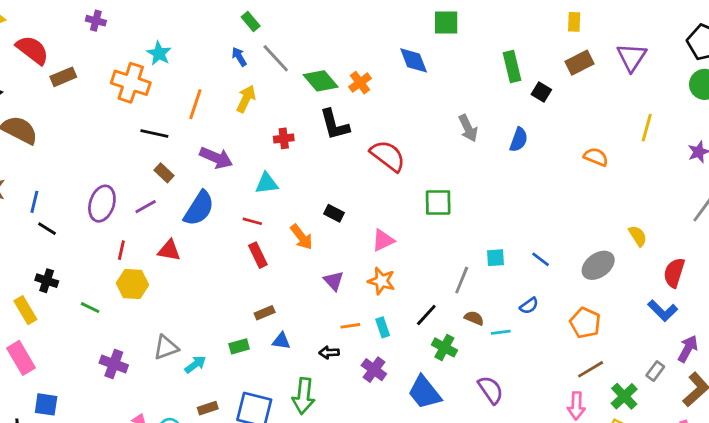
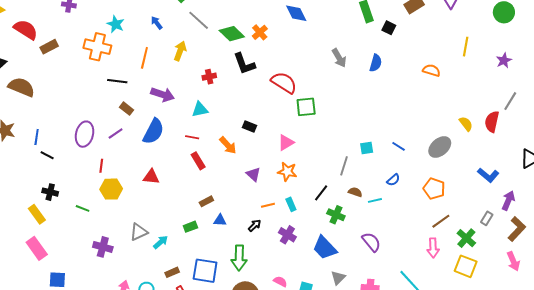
blue arrow: (239, 57) -> (157, 23), moved
green square: (438, 203) -> (306, 107), moved
red triangle: (169, 250) -> (151, 177), moved
red semicircle: (674, 273) -> (492, 122), moved
black arrow: (329, 352) -> (255, 225), turned 144

